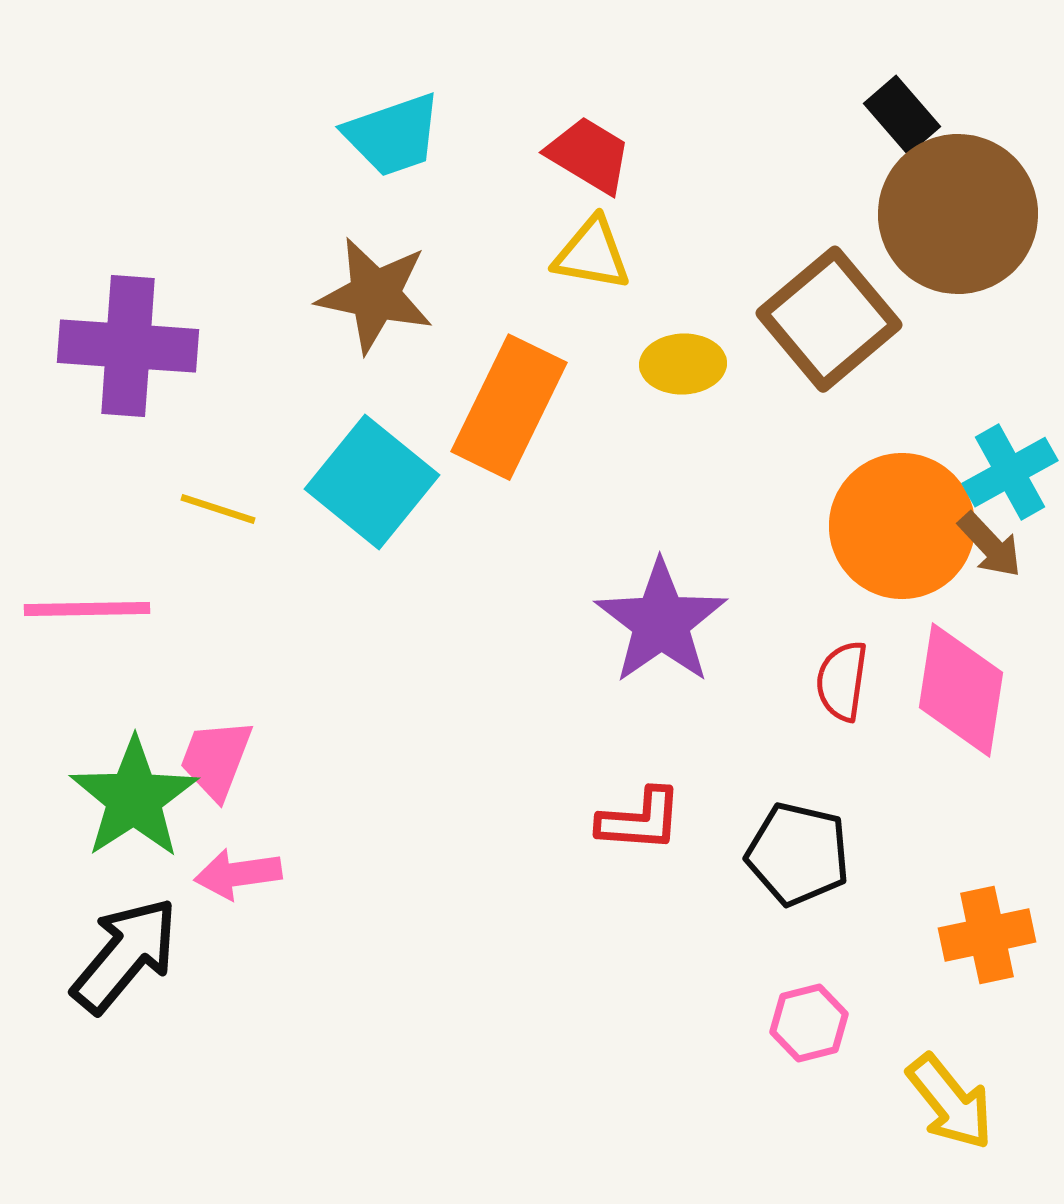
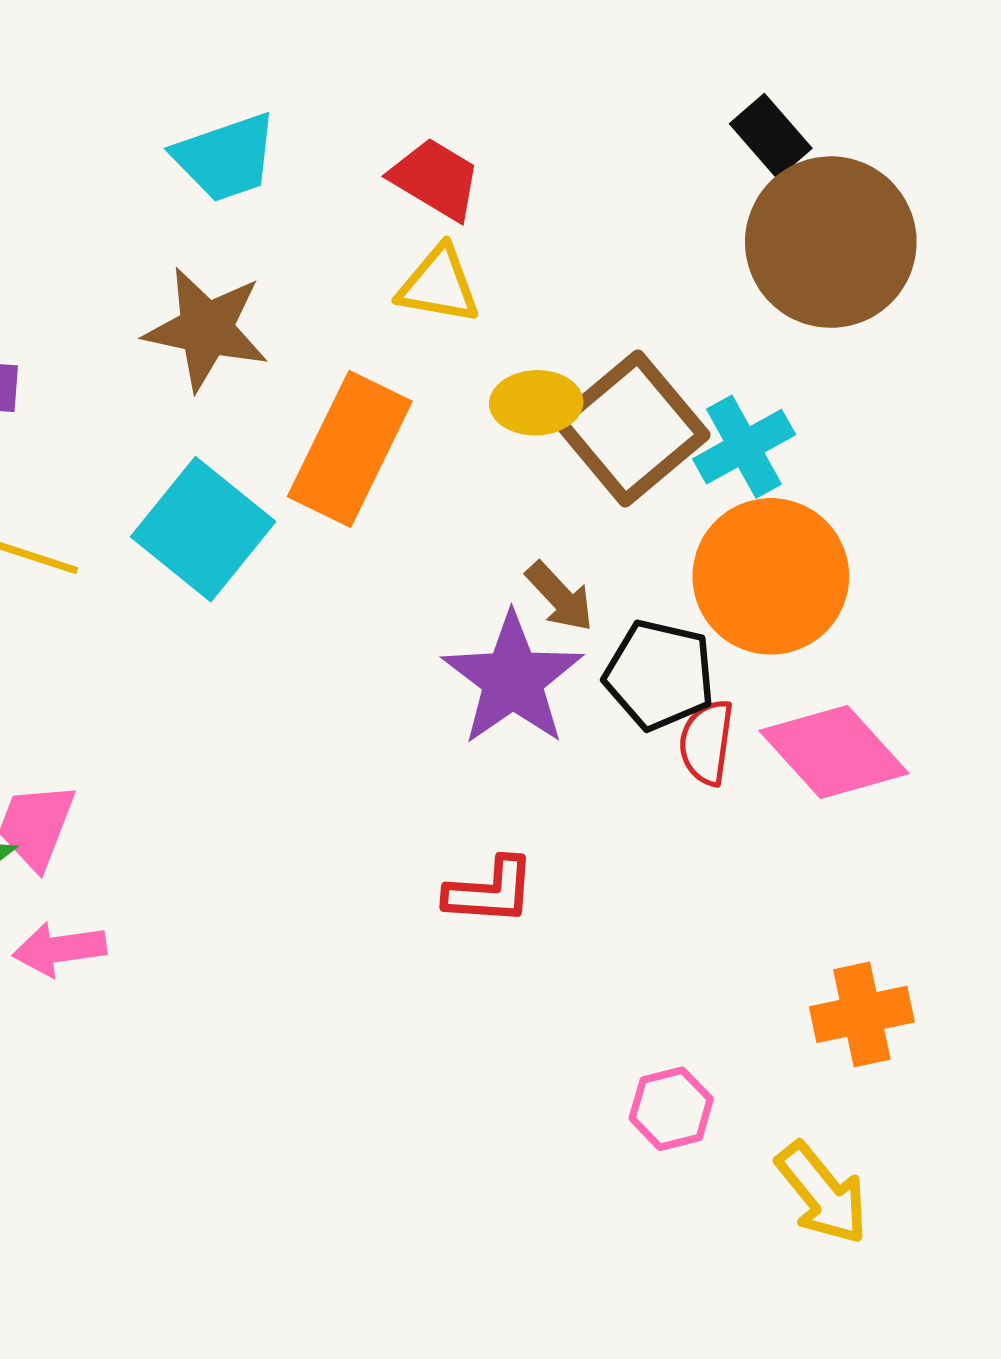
brown square: (829, 319) -> (632, 428), moved
cyan cross: (1010, 472) -> (744, 447), moved
brown arrow: (990, 545) -> (560, 597), moved
pink diamond: (961, 690) -> (834, 752), turned -51
black pentagon: (798, 854) -> (659, 675), moved

